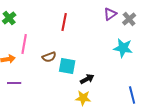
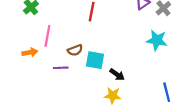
black arrow: (87, 79) -> (117, 74), turned 64
purple line: (14, 83) -> (61, 68), moved

